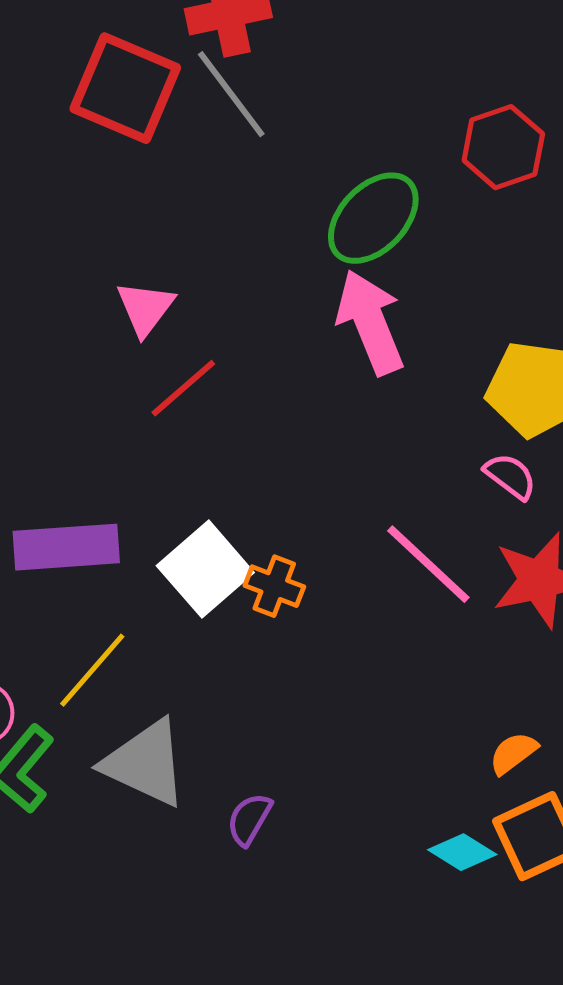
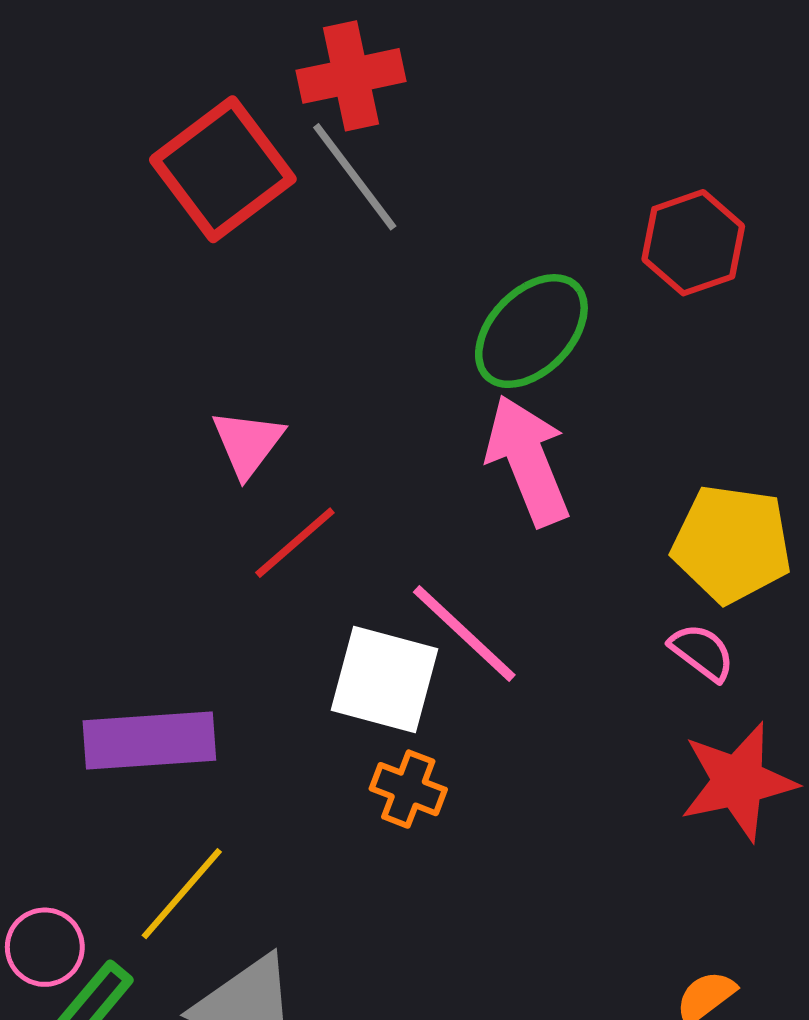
red square: (125, 88) -> (223, 169), turned 30
pink line: (428, 564) -> (464, 634), moved
white square: (205, 569) -> (385, 680), moved, turned -34

